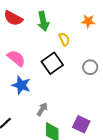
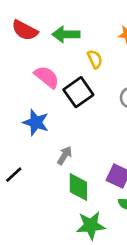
green arrow: (43, 21) -> (66, 34), turned 102
pink semicircle: (16, 58) -> (47, 77), moved

